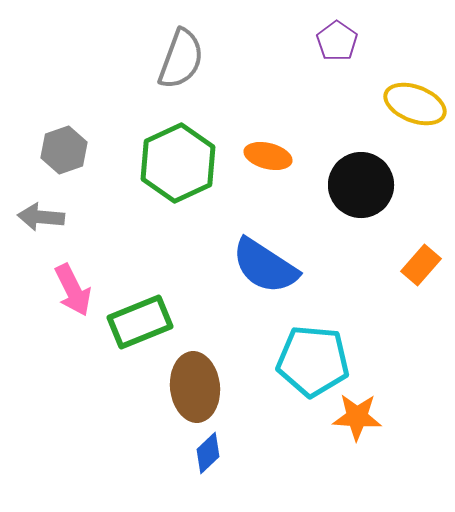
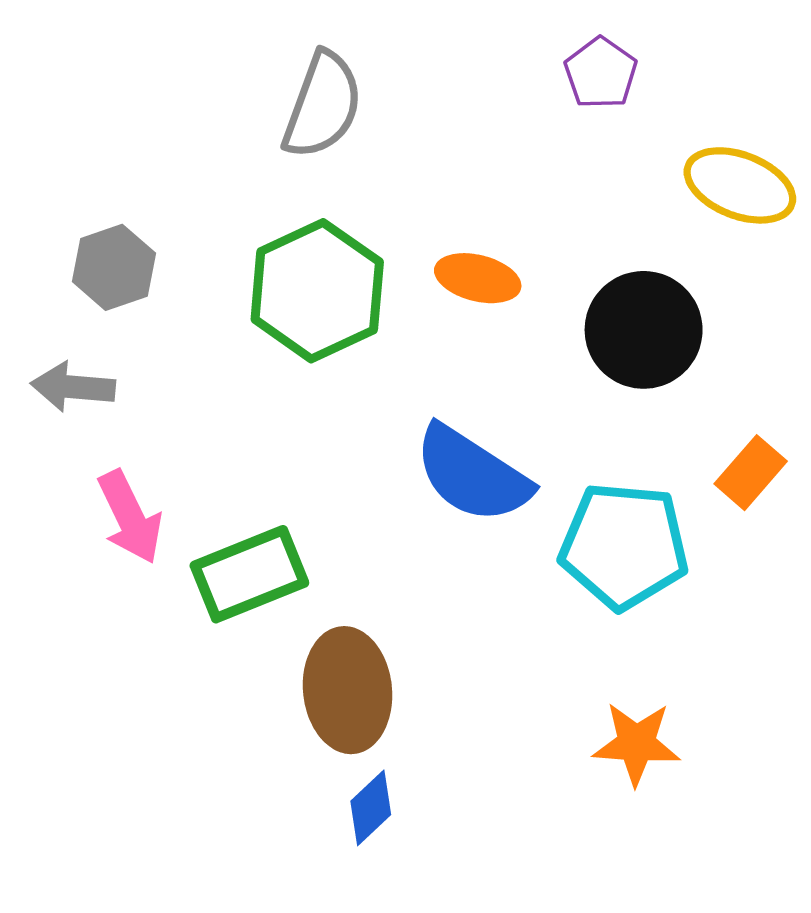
cyan pentagon: (313, 361) -> (624, 546), moved

